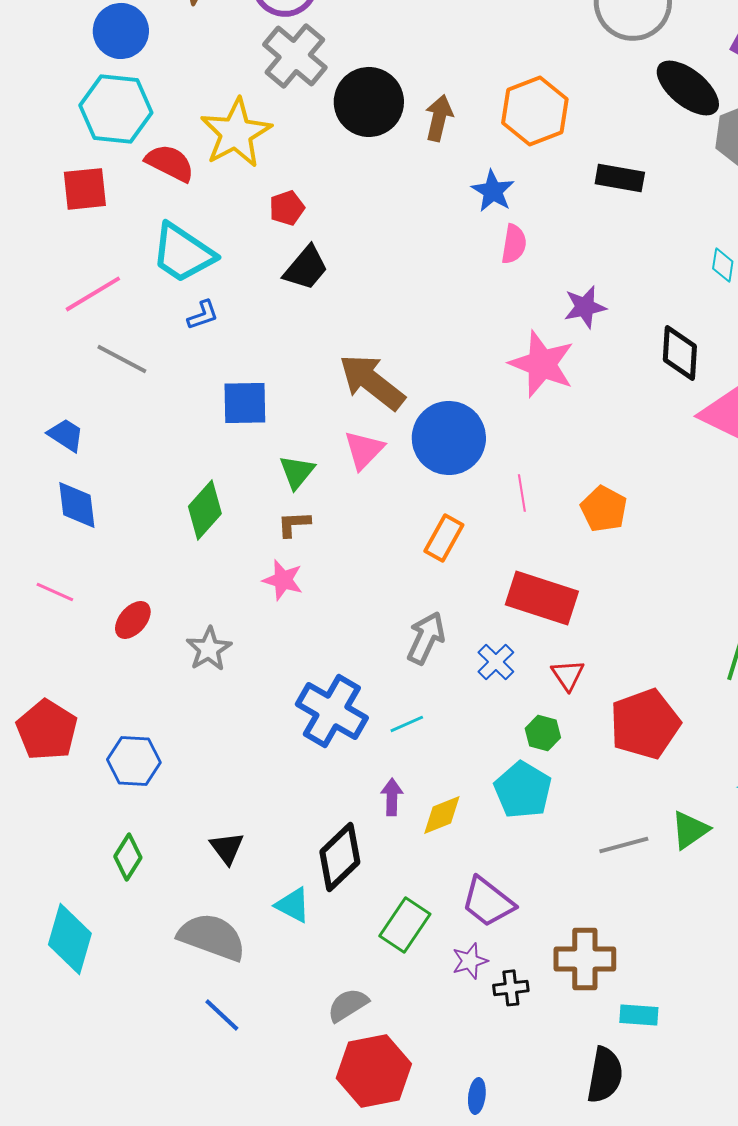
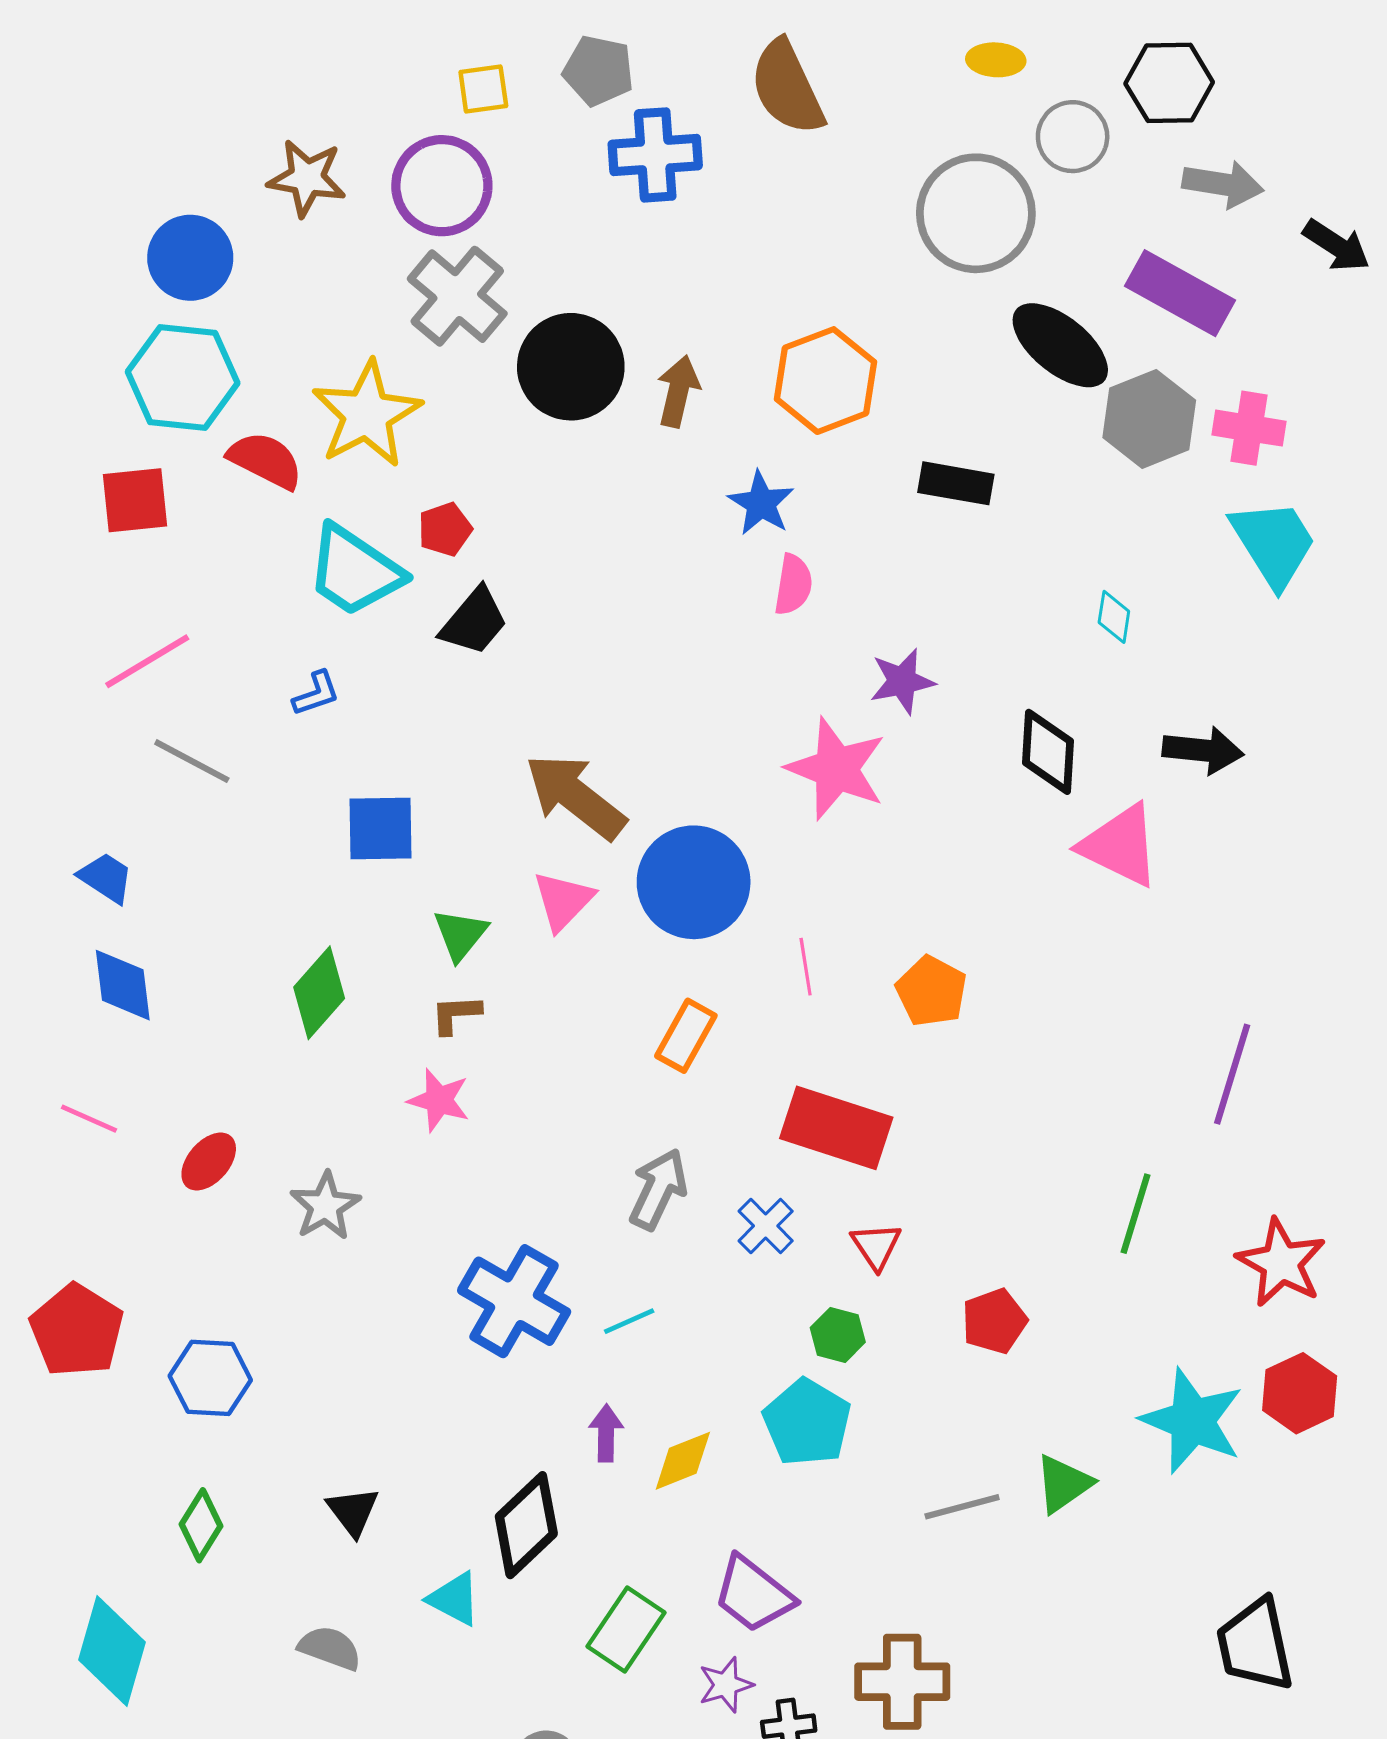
cyan trapezoid: (183, 253) -> (354, 571), moved
red pentagon: (645, 724) -> (994, 1321), size x0.6
gray semicircle: (212, 937) -> (330, 1648), size x0.6

